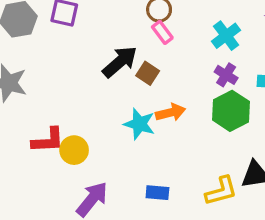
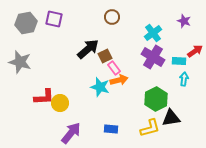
pink rectangle: (162, 32) -> (114, 68), moved
brown square: (148, 73) -> (105, 56), turned 32
purple cross: (226, 75) -> (153, 57), size x1.6
green hexagon: (231, 111) -> (156, 99), moved

